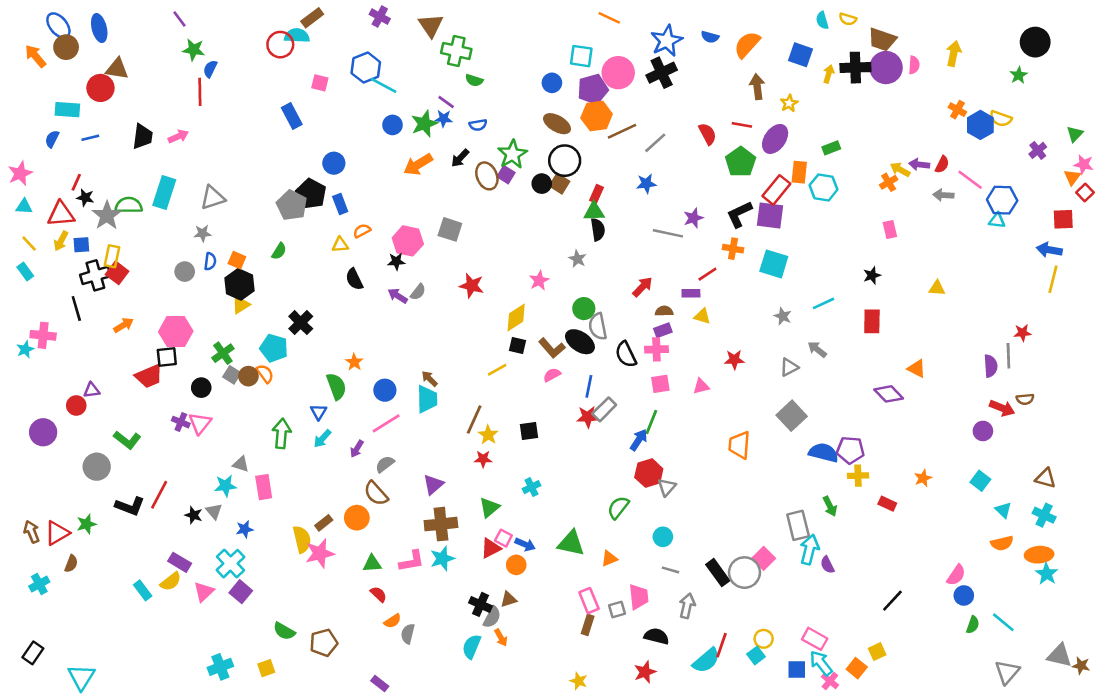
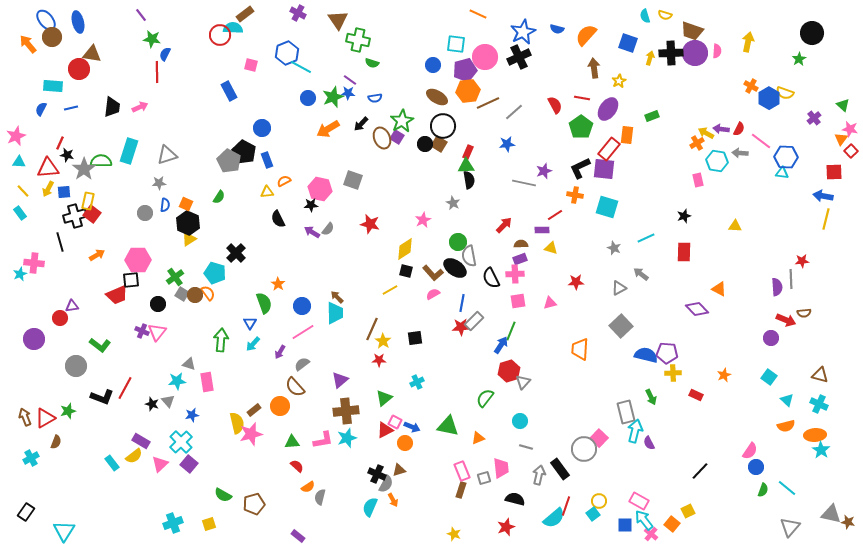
green triangle: (1075, 134) -> (843, 105), turned -32
cyan hexagon: (824, 187) -> (717, 161), moved
black rectangle: (718, 573) -> (560, 469), moved

